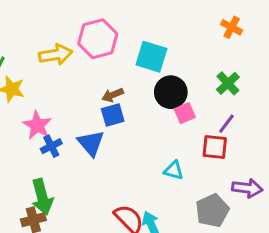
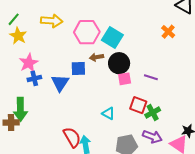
pink hexagon: (98, 39) -> (87, 32), moved
green cross: (228, 83) -> (153, 113), moved
brown arrow: (113, 95) -> (97, 57), moved
purple line: (226, 124) -> (151, 77), moved, turned 56

